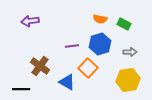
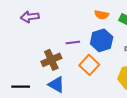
brown cross: (40, 66) -> (51, 60), moved, turned 30
blue triangle: (67, 82) -> (56, 84), moved

